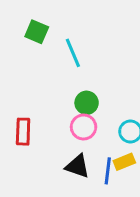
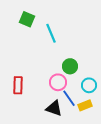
green circle: (87, 103) -> (70, 66), moved
blue line: (108, 171) -> (69, 98), moved, turned -42

